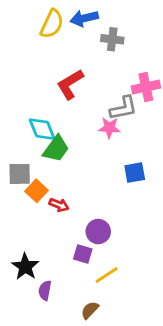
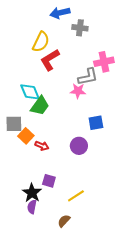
yellow semicircle: (52, 24) -> (41, 42), moved
purple circle: (98, 232) -> (79, 146), moved
purple square: (83, 254) -> (49, 181), moved
black star: (25, 267) -> (32, 193), moved

